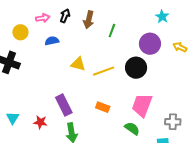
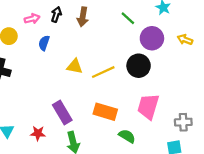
green line: (112, 31) -> (128, 18), moved, turned -64
blue semicircle: (52, 41) -> (44, 43), turned -56
orange rectangle: (103, 107) -> (105, 112), size x1.5
green semicircle: (132, 129) -> (127, 136), moved

